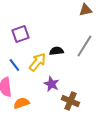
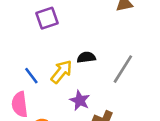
purple square: (20, 34) -> (47, 18), moved
gray line: (84, 46) -> (123, 69), moved

